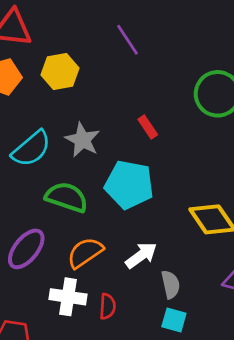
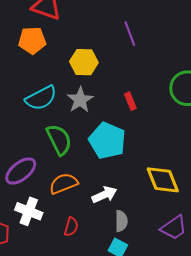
yellow hexagon: (60, 71) -> (84, 62), moved
green semicircle: (67, 197) -> (59, 140), turned 32
white cross: (68, 297) -> (29, 211), moved

